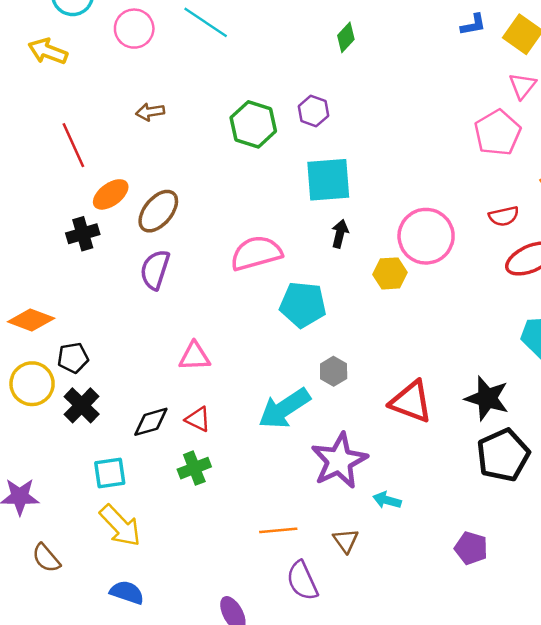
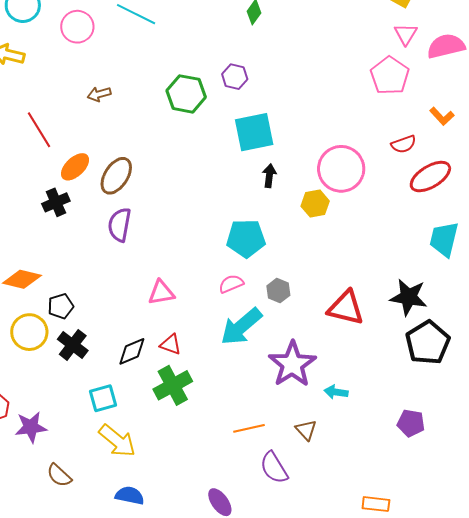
pink semicircle: (256, 253) -> (231, 284), moved, size x0.6
green cross: (194, 468) -> (173, 385), size x1.4

